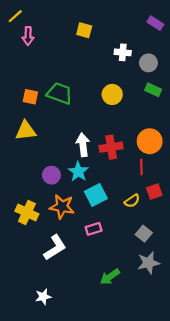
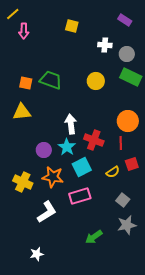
purple rectangle: (155, 23) -> (125, 20), moved
green rectangle: (153, 90) -> (131, 77), size x1.5
red cross: (111, 147) -> (94, 140), moved, turned 30
pink rectangle: (94, 229) -> (80, 196), size x1.5

